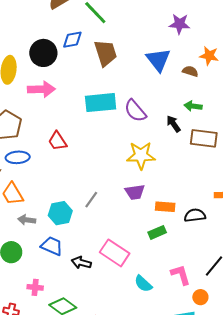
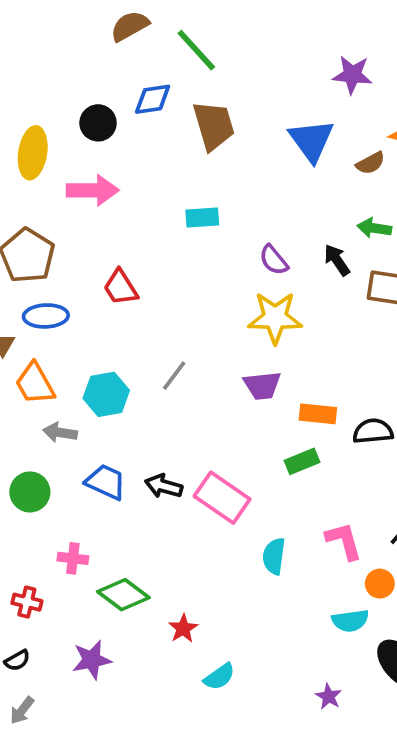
black circle: (43, 53) -> (98, 123), size x0.7
brown semicircle: (190, 71) -> (370, 163), turned 133
cyan rectangle: (101, 103) -> (202, 217), size x0.6
purple semicircle: (135, 111) -> (274, 260), moved, size x0.7
gray line: (91, 200) -> (174, 376), moved
cyan hexagon: (60, 213) -> (106, 394), moved
black arrow: (81, 263) -> (164, 486), moved
cyan semicircle: (143, 284) -> (274, 556), turned 54

